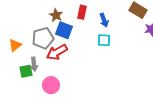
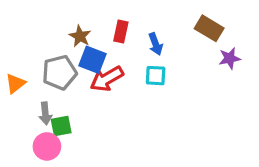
red arrow: (57, 52) -> (107, 79), moved
green square: (26, 71) -> (61, 126), moved
pink circle: (51, 85) -> (47, 146), moved

